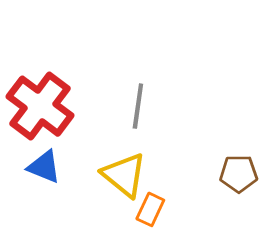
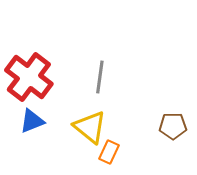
blue triangle: (44, 167) -> (32, 121), turned -44

